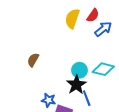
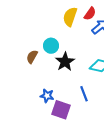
cyan circle: (79, 70) -> (51, 46), moved
black star: (76, 85) -> (65, 62), moved

